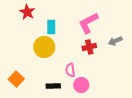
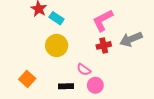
cyan rectangle: (51, 27) -> (57, 18), moved, turned -56
gray arrow: (115, 41) -> (131, 39), size x1.5
pink semicircle: (70, 70) -> (84, 70), turned -48

